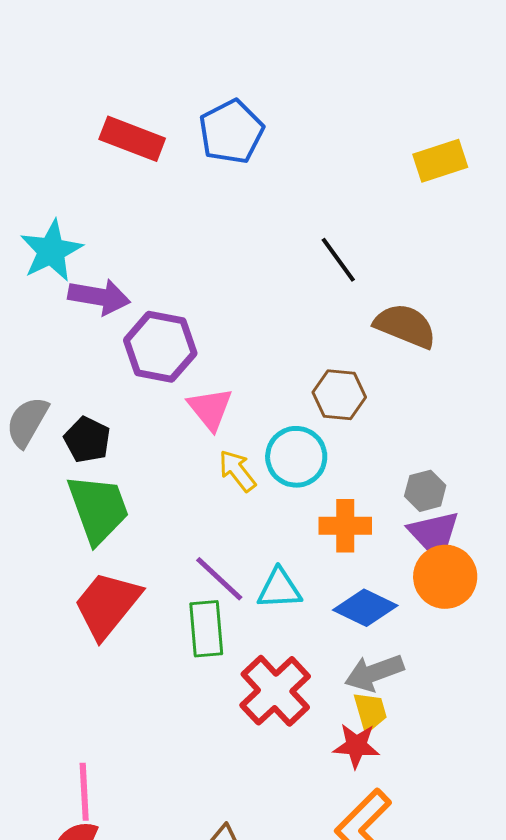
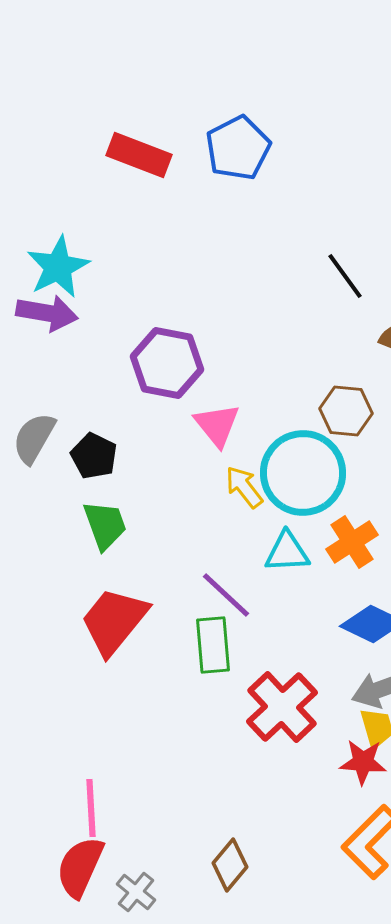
purple arrow: (99, 297) -> (47, 313), moved
cyan circle: (296, 457) -> (303, 473), size x1.4
green trapezoid: (98, 509) -> (105, 525), size x0.7
orange cross: (345, 526) -> (352, 542), turned -33
cyan triangle: (279, 589) -> (287, 552), moved

